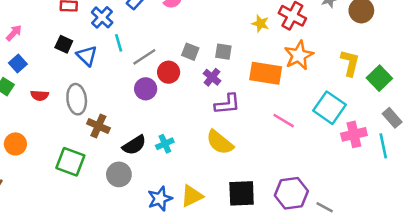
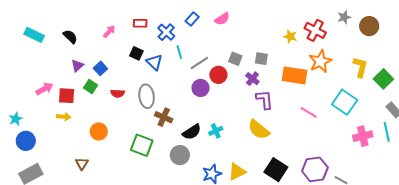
pink arrow: (14, 33) -> (109, 31), moved
purple L-shape: (227, 104) -> (265, 100), turned -90
pink cross: (354, 134) -> (363, 136), moved
black square: (242, 193) -> (276, 170), turned 35

